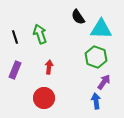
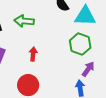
green arrow: (40, 34) -> (24, 21), turned -66

